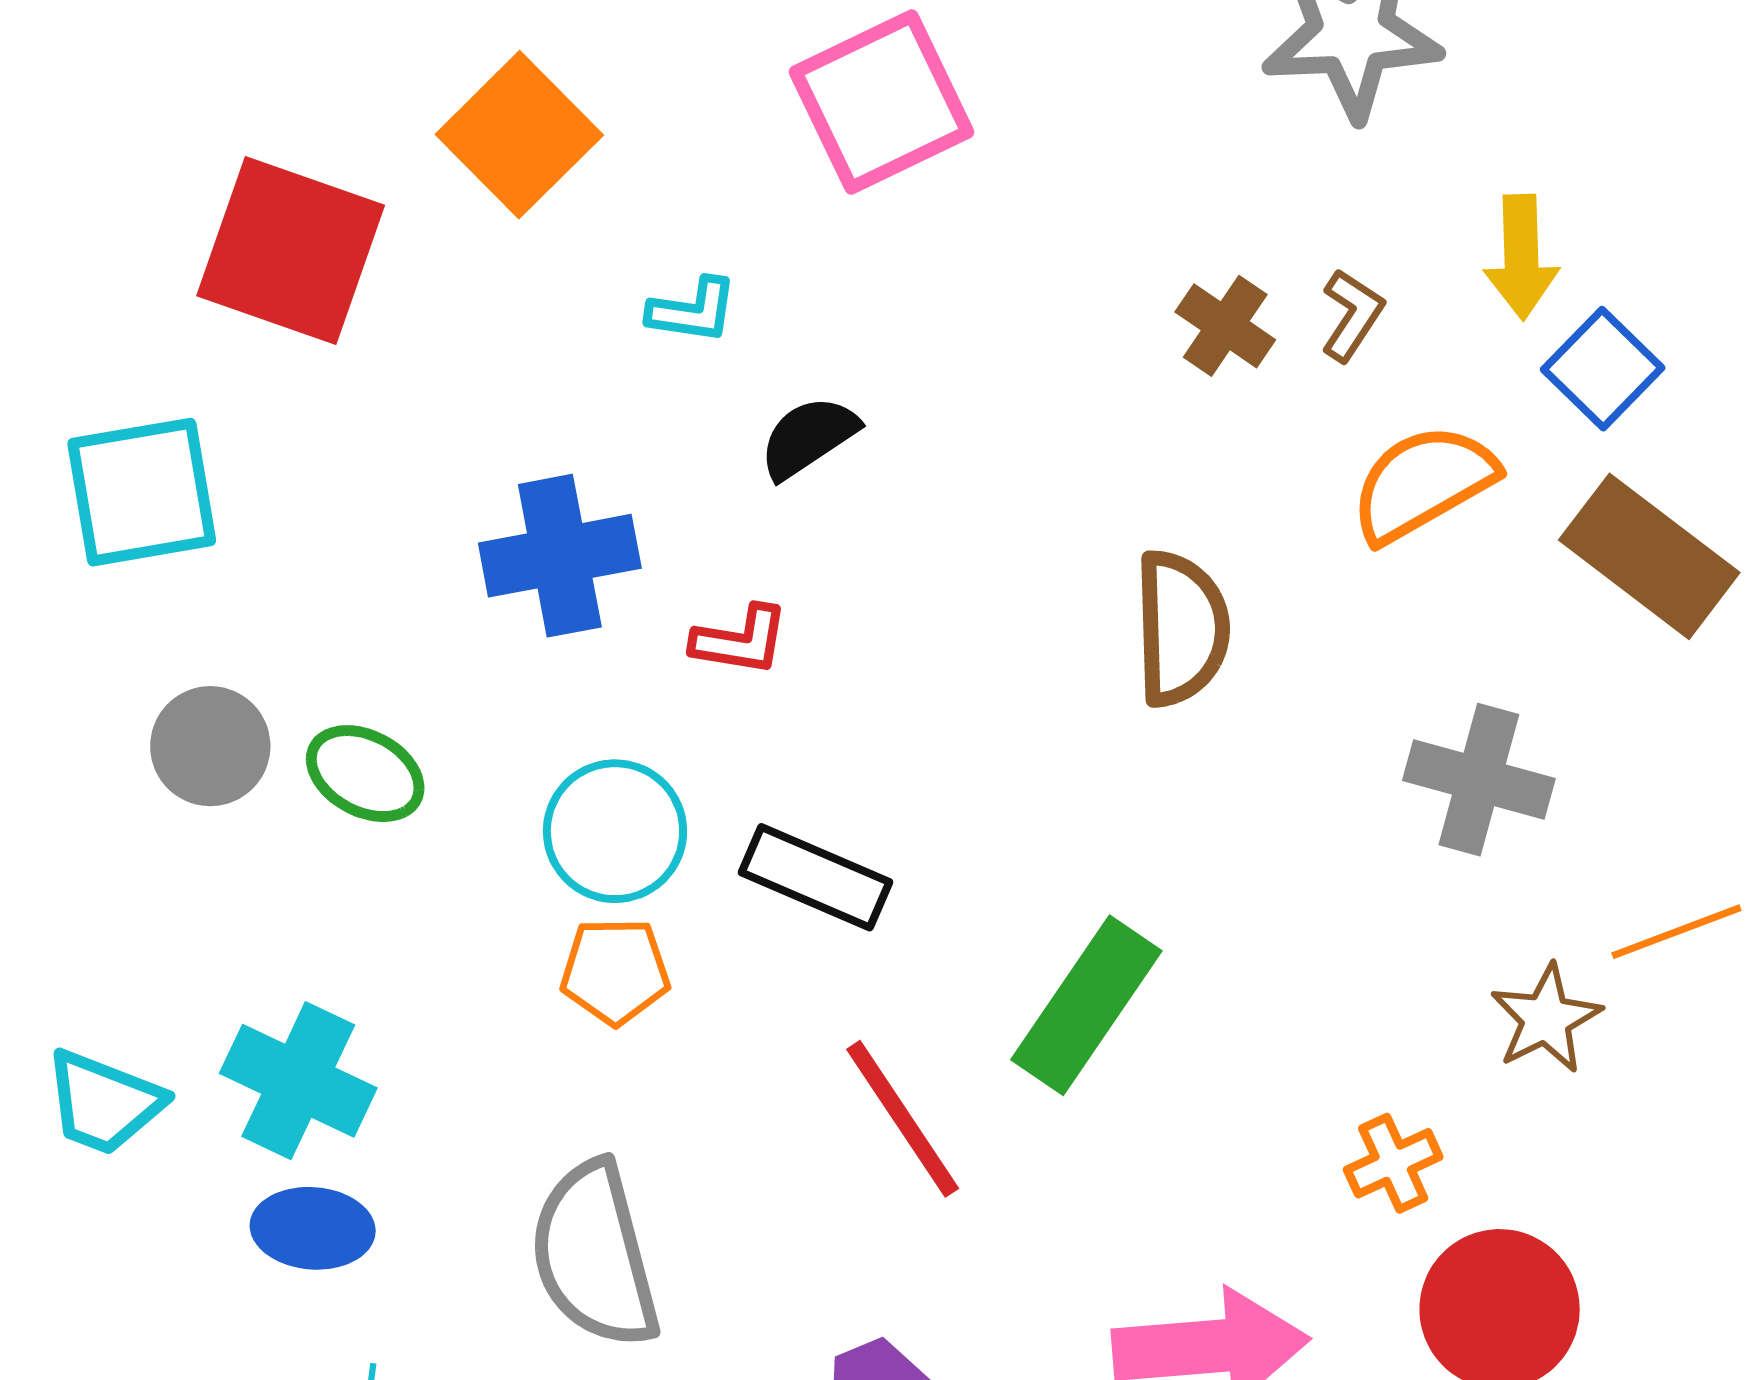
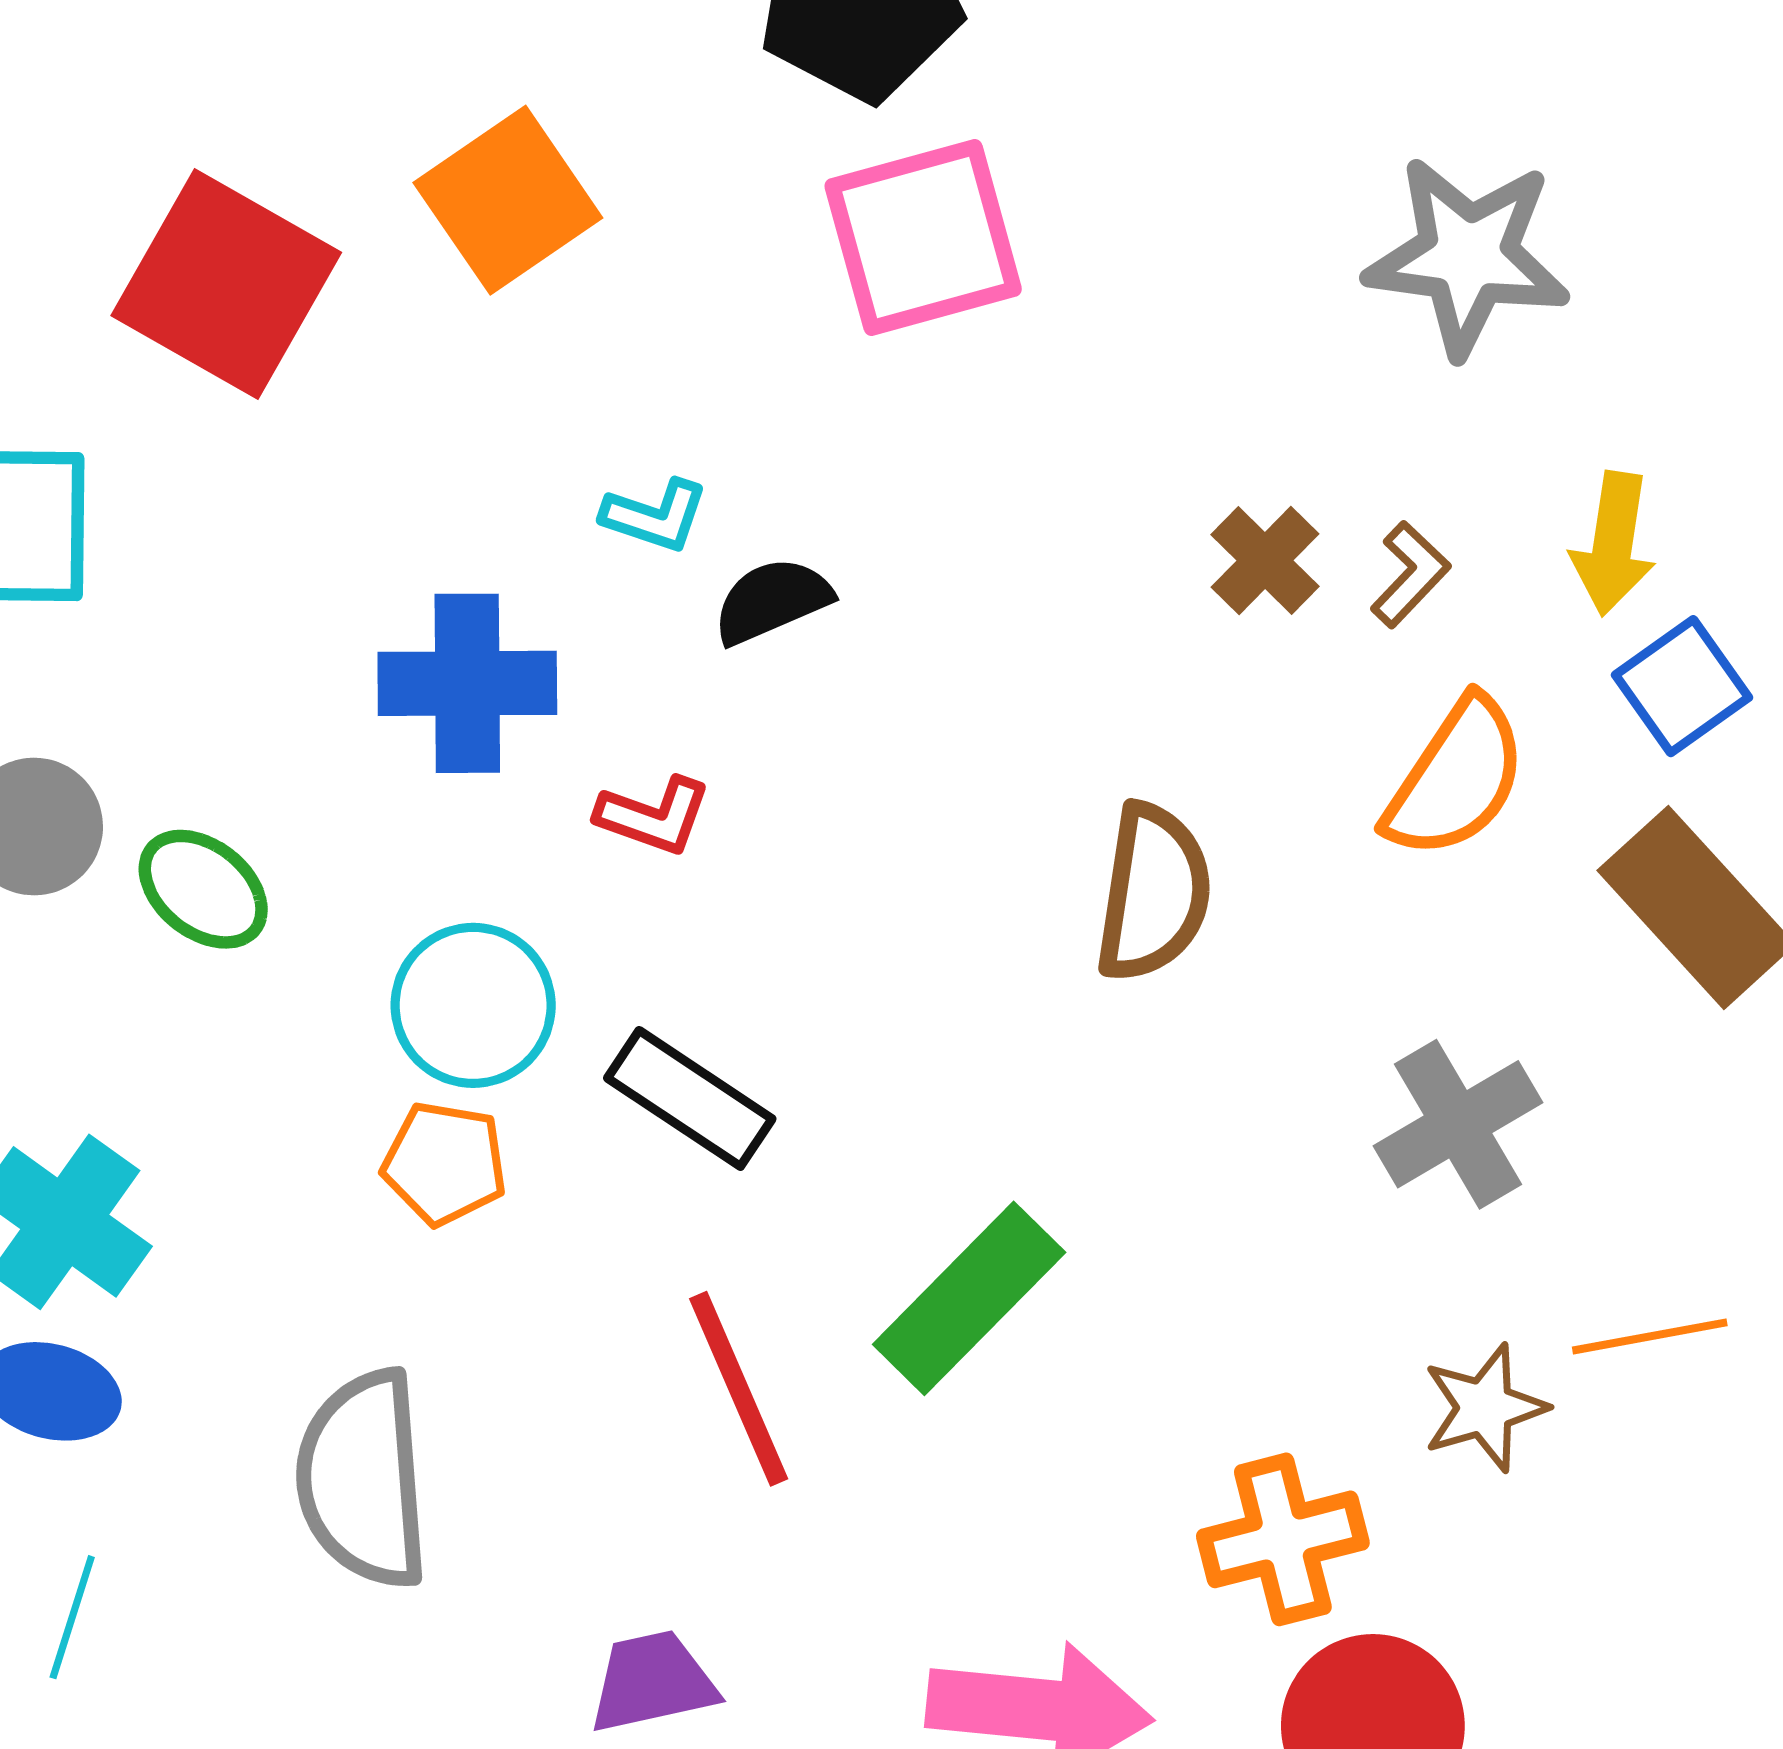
cyan L-shape: (693, 311) -> (655, 516), moved
orange semicircle: (1423, 483) -> (1456, 778), turned 143
gray cross: (1479, 780) -> (1458, 1124), turned 34
orange cross: (1393, 1163) -> (1283, 1539), size x1.5

